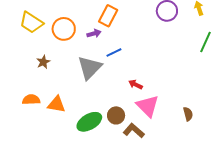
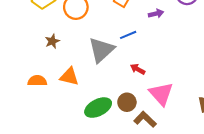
purple arrow: (94, 33) -> (156, 14), moved
red arrow: (136, 84) -> (138, 69), moved
orange triangle: (56, 104) -> (69, 76), moved

